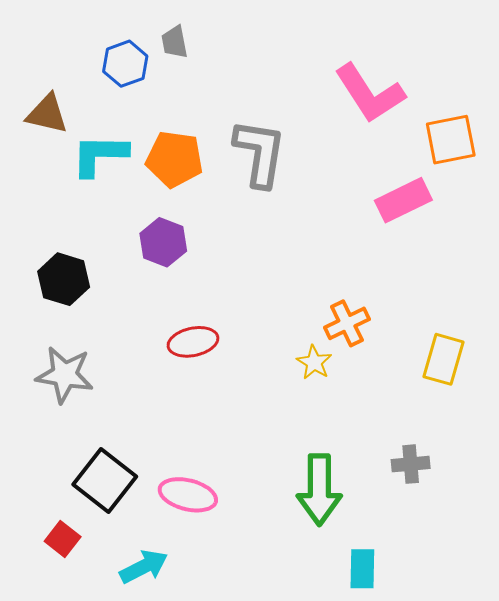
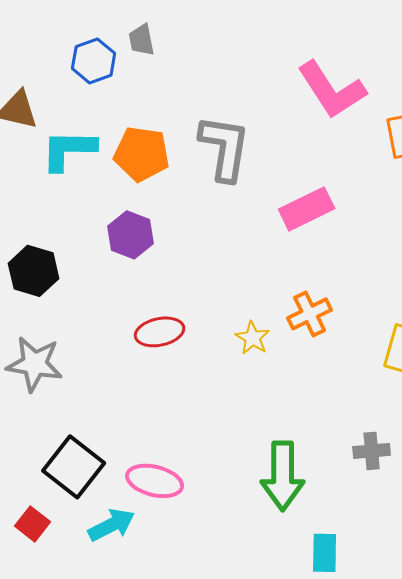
pink rectangle: (403, 200) -> (307, 209), moved
yellow star: (314, 362) -> (253, 338), moved
cyan arrow: (144, 567) -> (112, 525), moved

